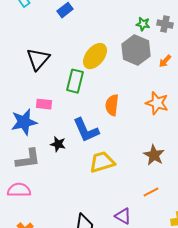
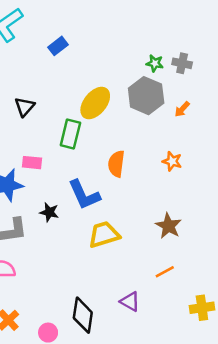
black triangle: (38, 59) -> (24, 107), size x0.7
orange star: (157, 103) -> (172, 161), size x0.7

